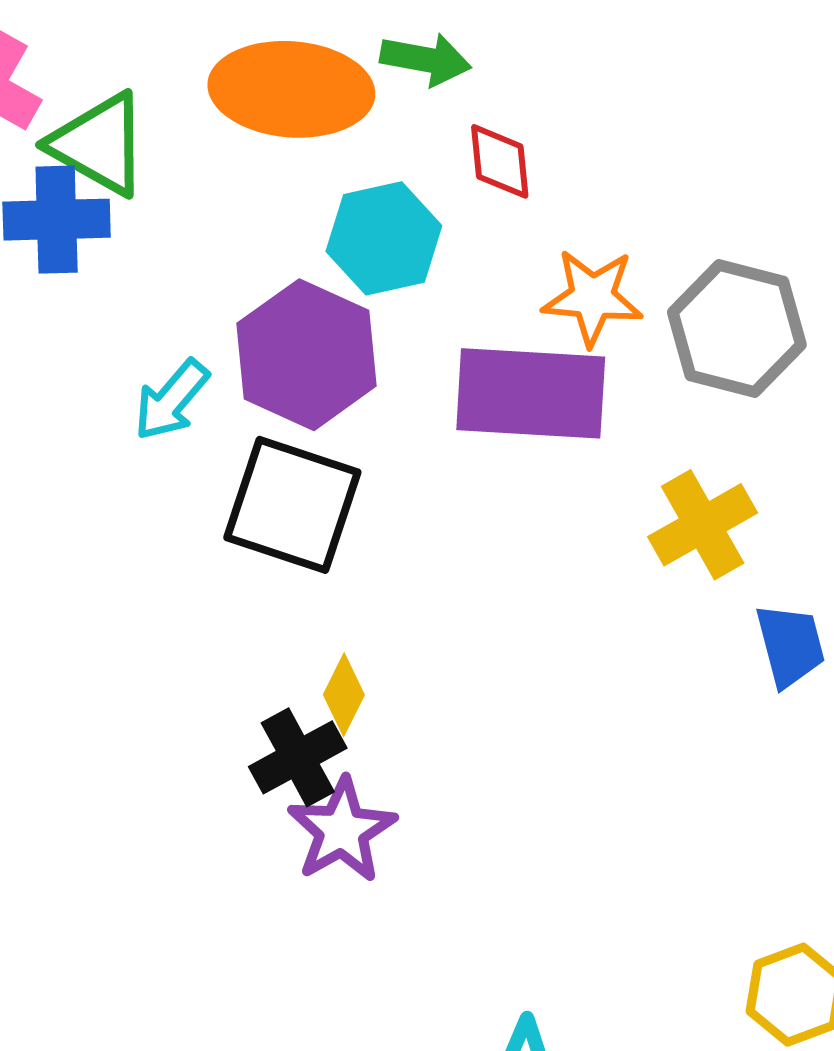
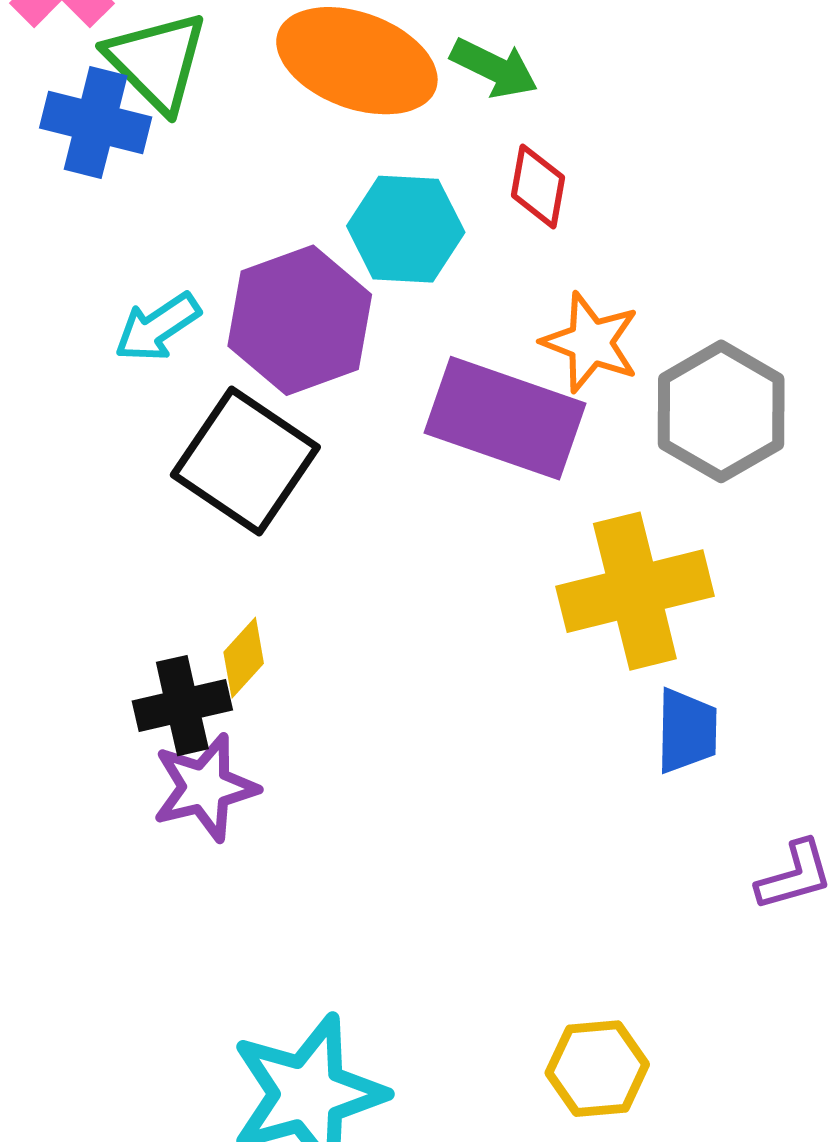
yellow cross: (703, 525) -> (635, 591), size x1.4

